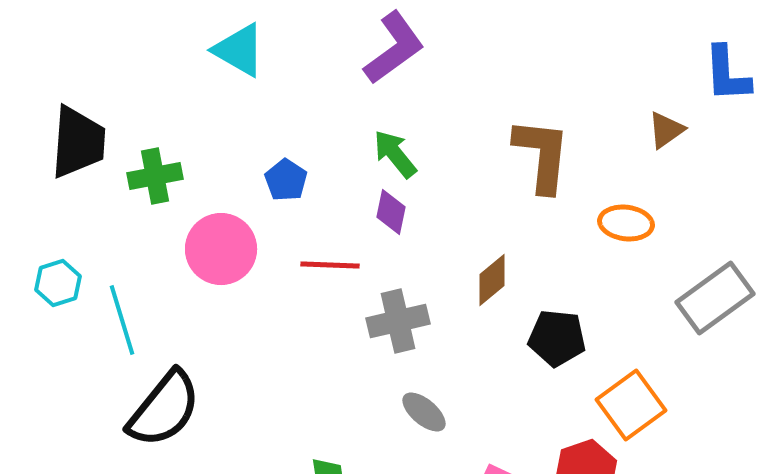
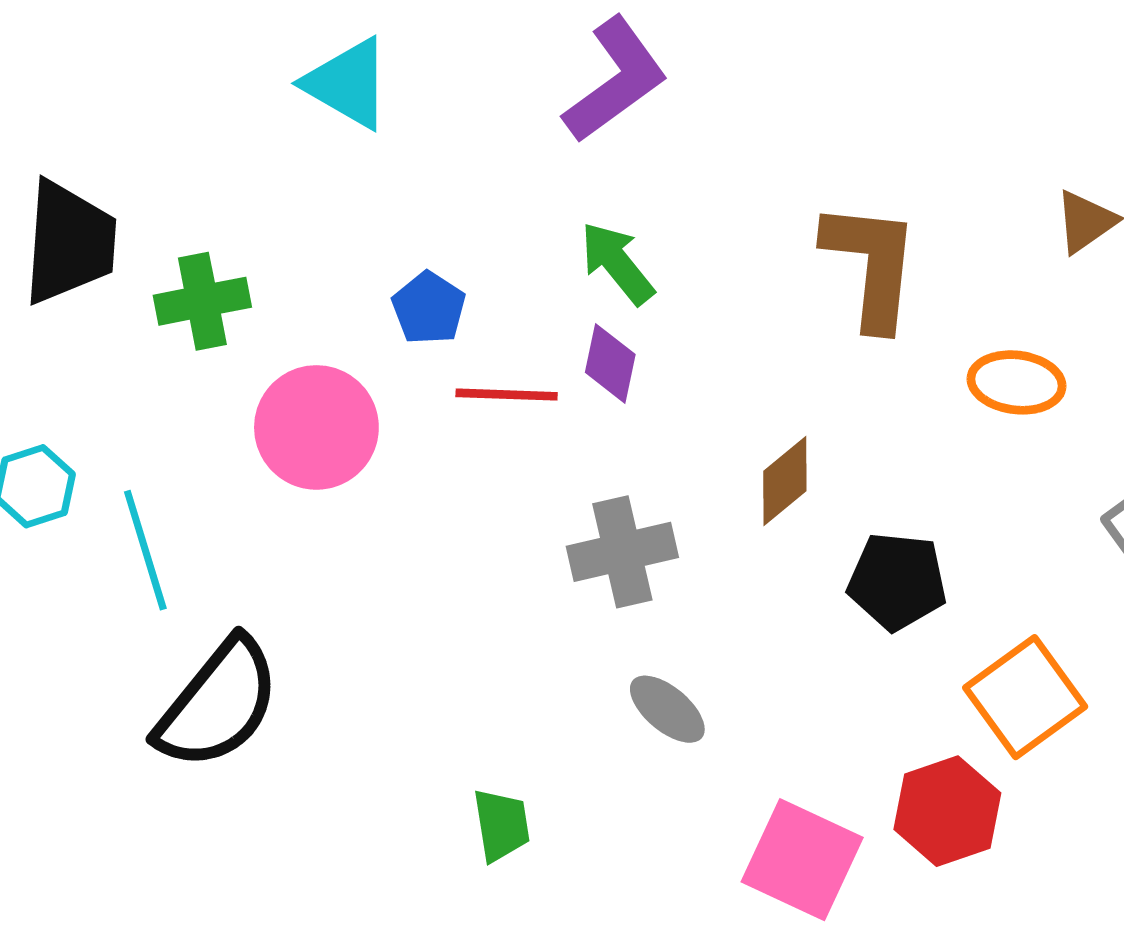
red line: (330, 265) -> (507, 395), moved

